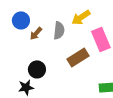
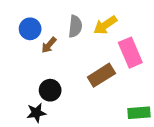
gray semicircle: (59, 30) -> (75, 26), moved

